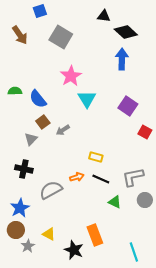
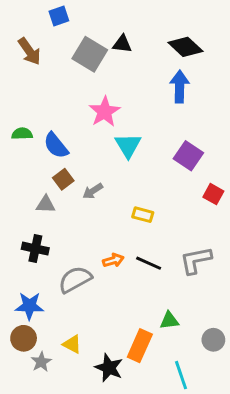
black triangle: (104, 16) -> (122, 44), moved
gray triangle: (31, 139) -> (46, 204), turned 48
yellow rectangle: (96, 157) -> (143, 215), moved
gray circle: (145, 200) -> (213, 340), moved
green triangle: (115, 202) -> (169, 321), moved, turned -32
blue star: (20, 208) -> (29, 306), turned 30
orange rectangle: (95, 235) -> (140, 346), turned 45
cyan line: (134, 252) -> (181, 375), moved

